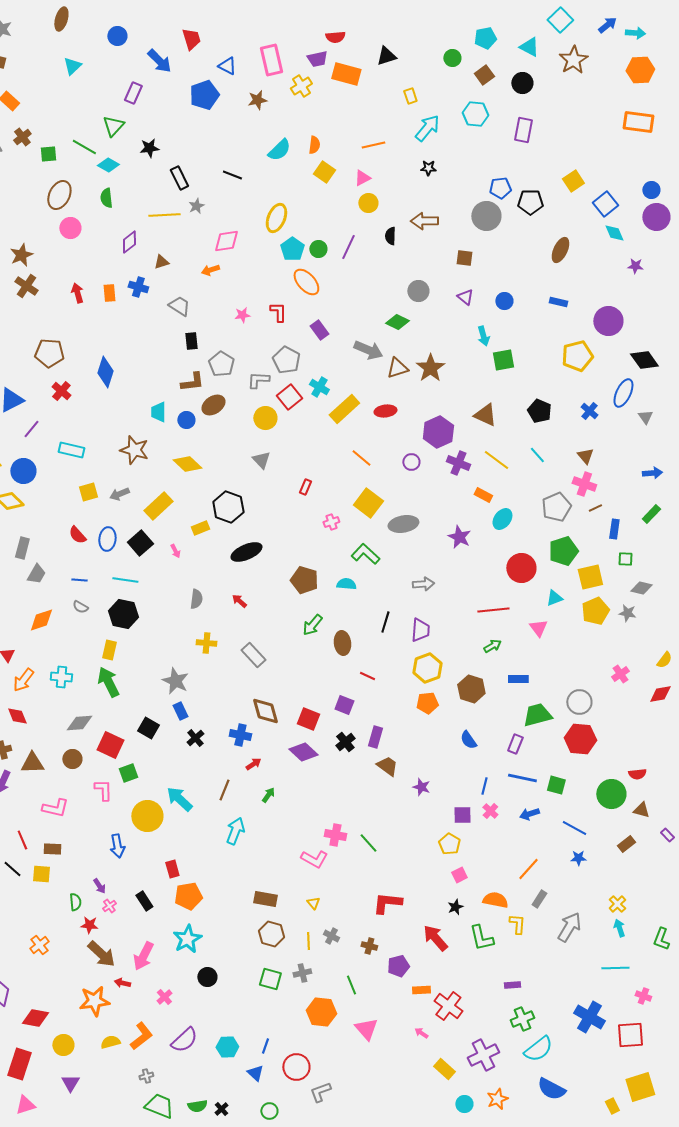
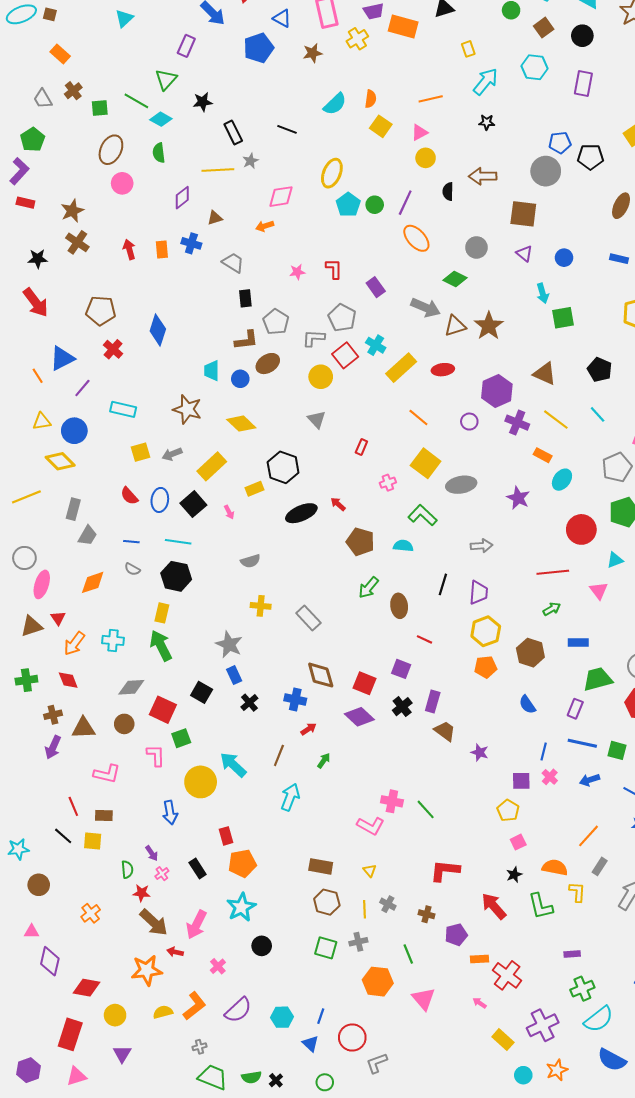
brown square: (464, 258) -> (523, 214), size x1.6
orange ellipse: (306, 282) -> (416, 238), moved
gray semicircle: (196, 599) -> (250, 561), turned 66
red arrow: (239, 601) -> (338, 504), moved

